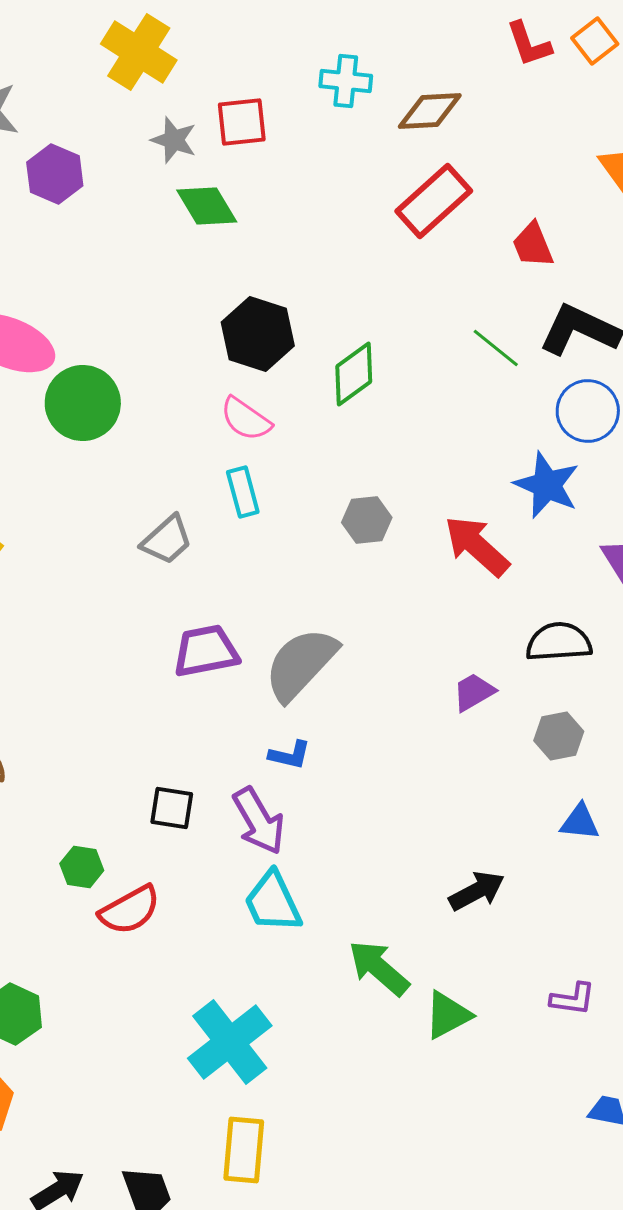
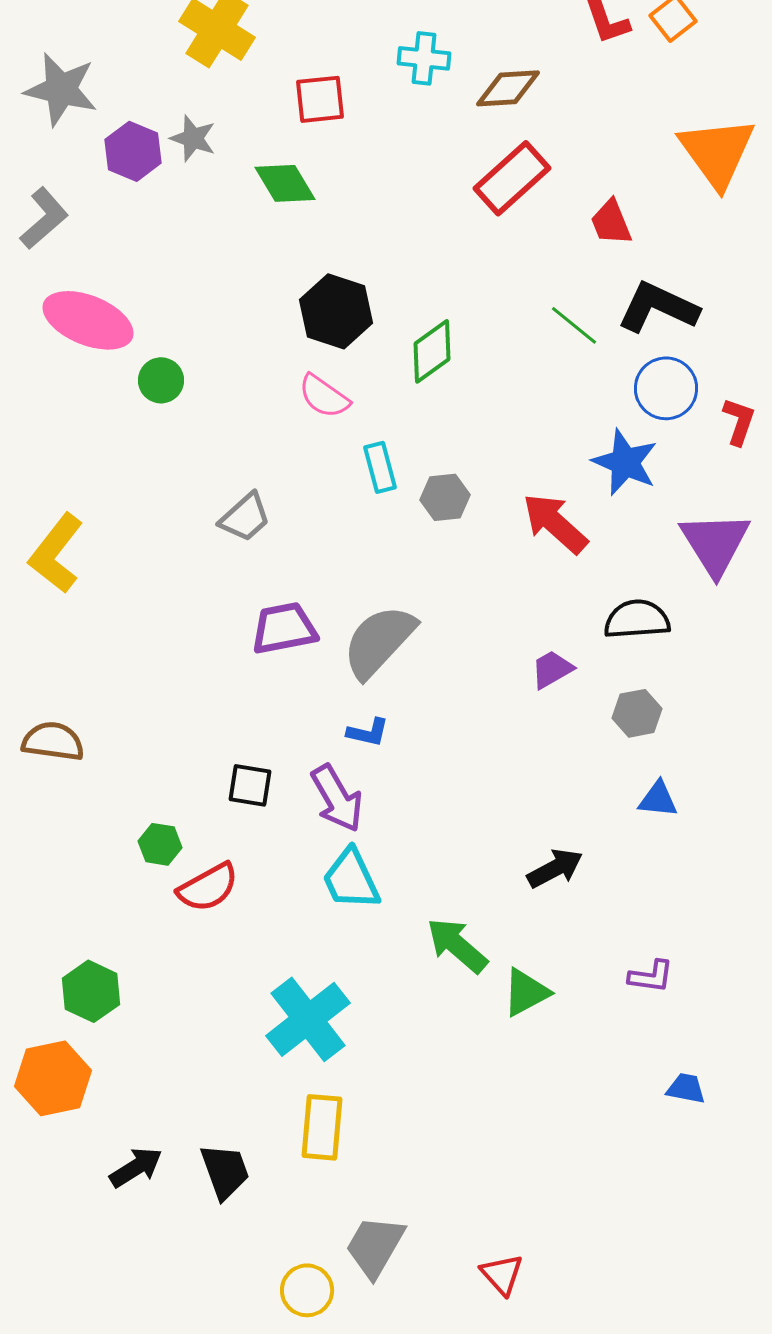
gray star: (174, 140) -> (193, 138), moved
green circle: (83, 403) -> (161, 380), size x0.6
cyan rectangle: (243, 492) -> (380, 467), moved

